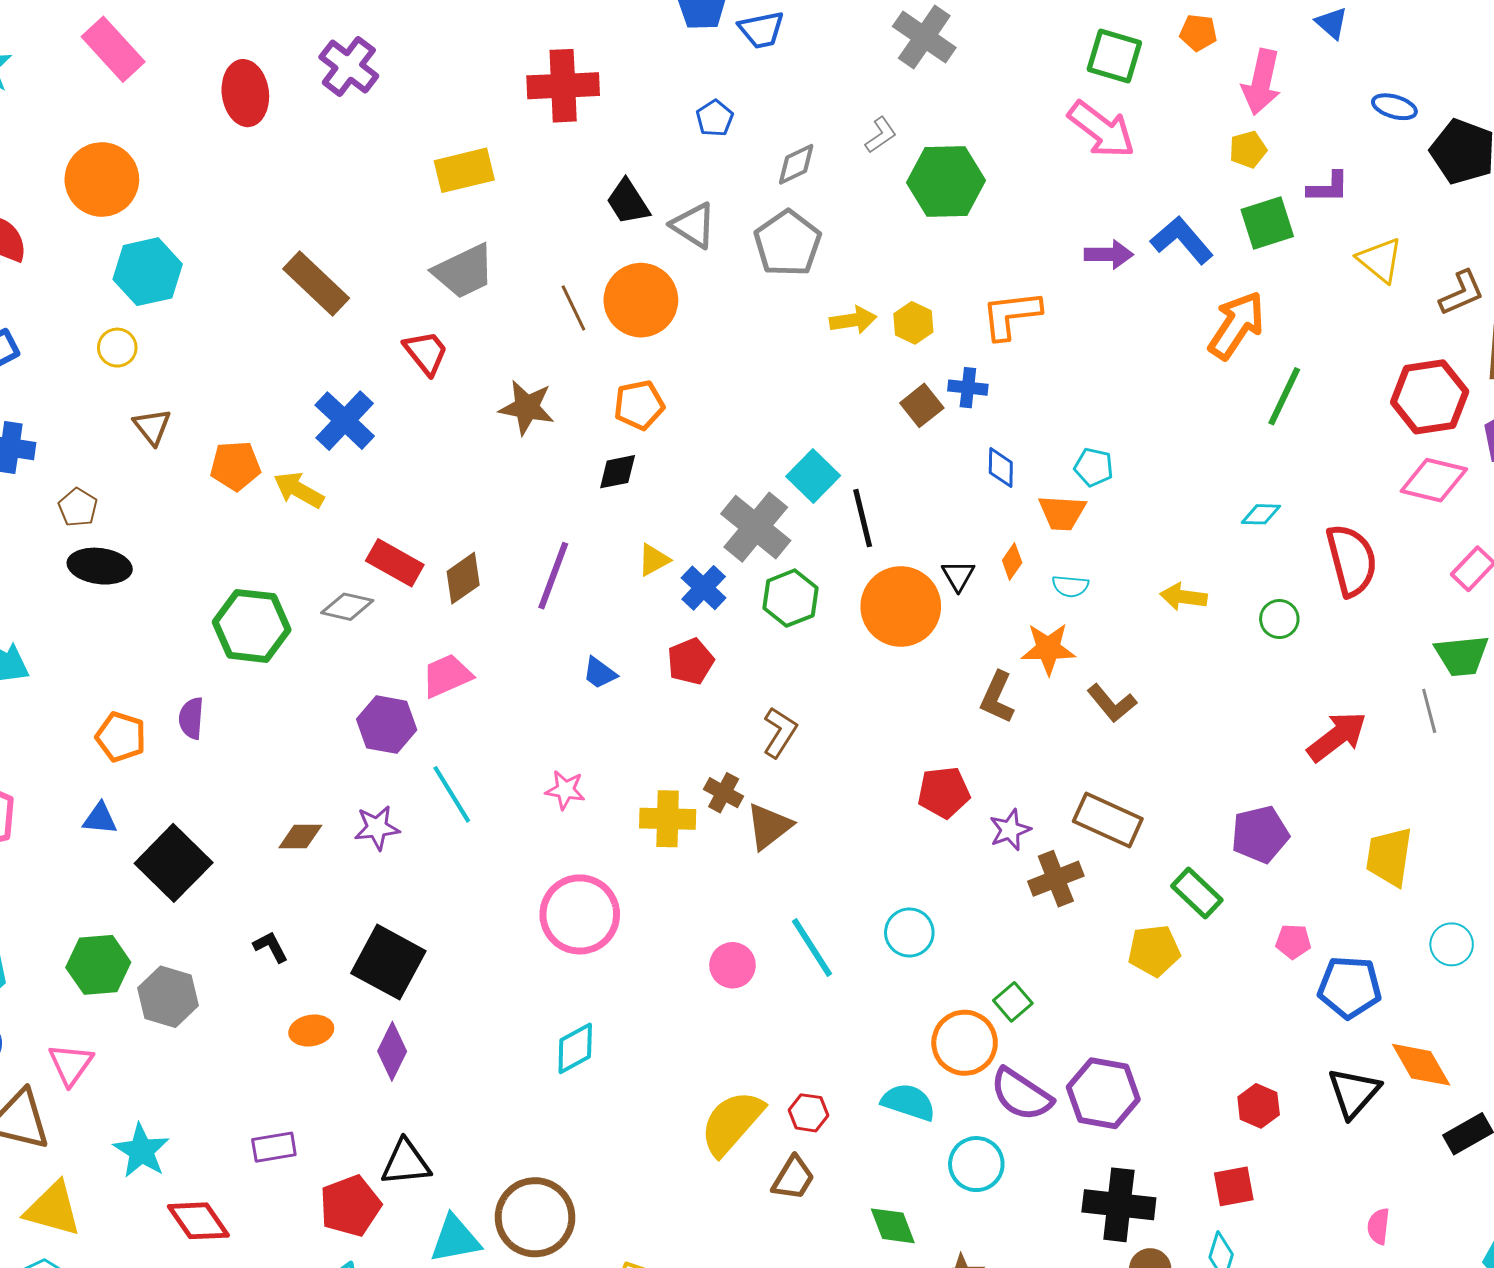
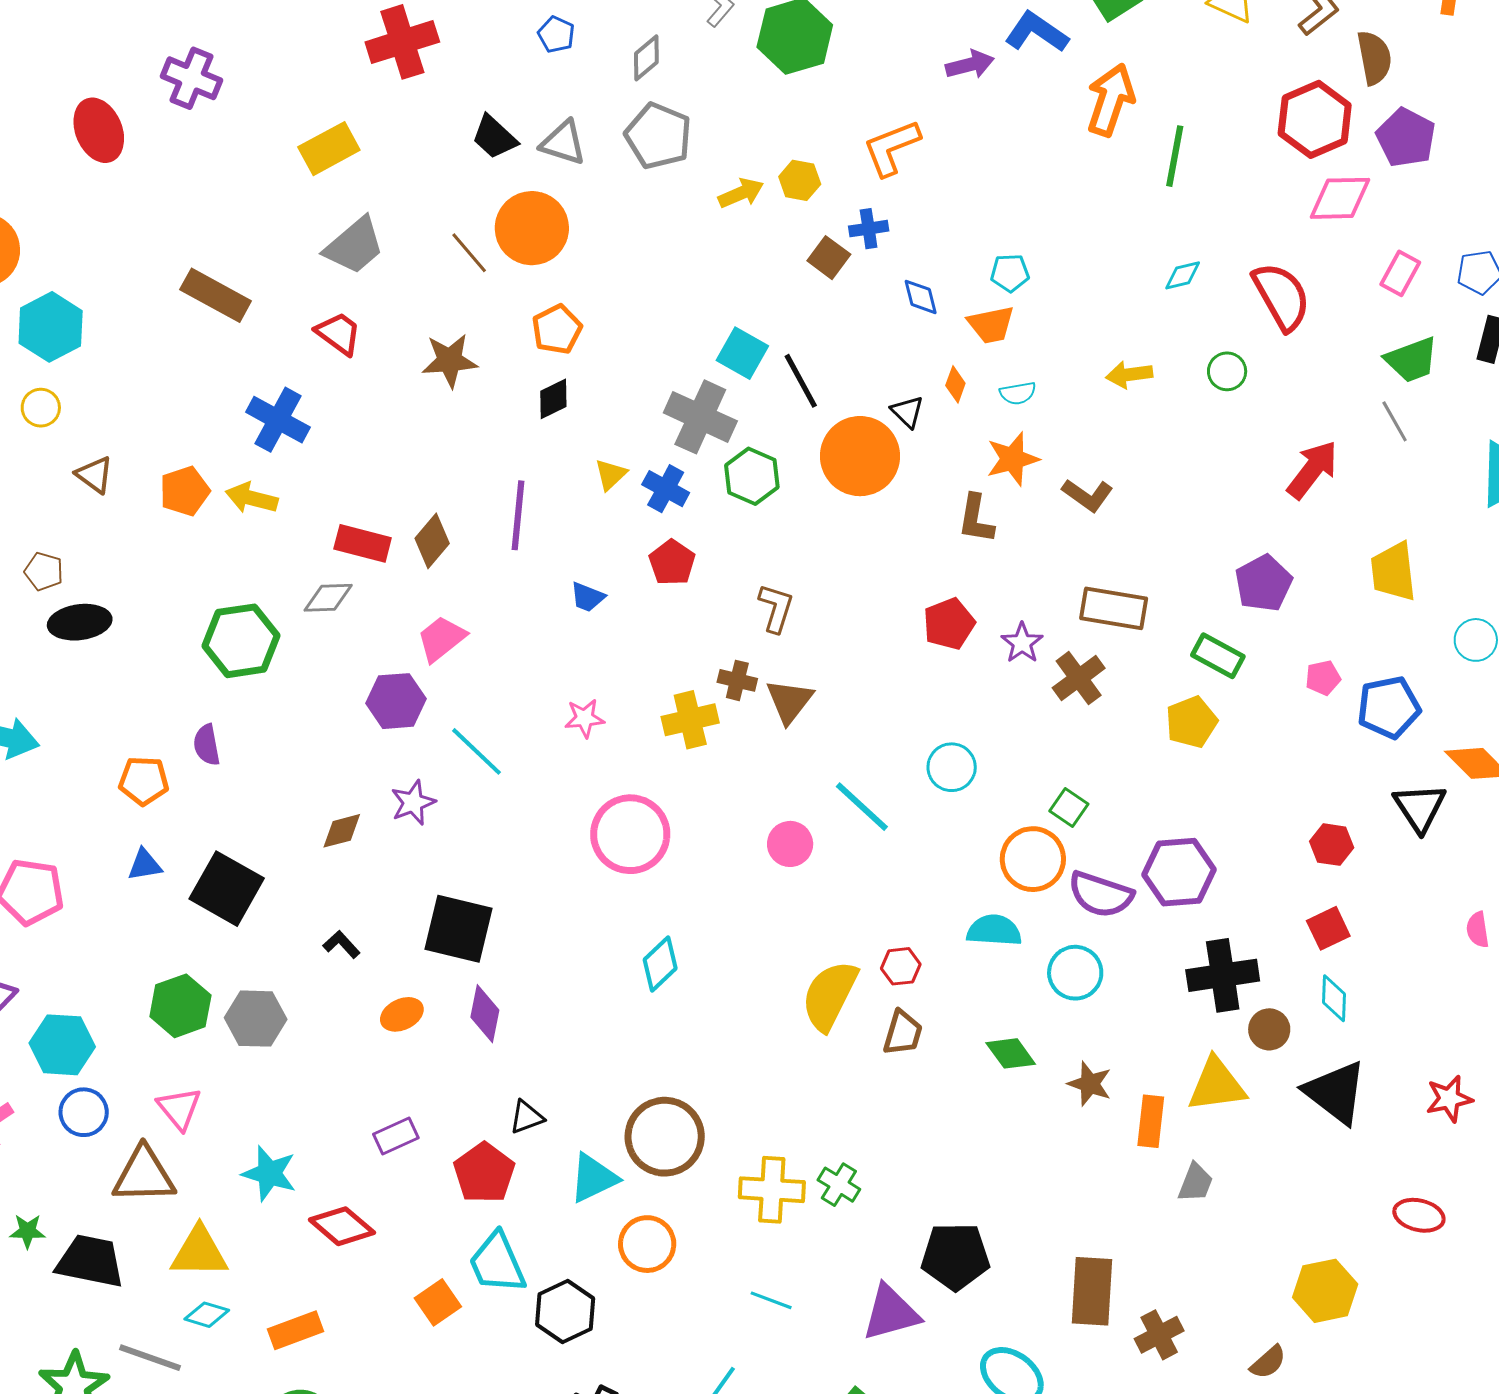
black triangle: (406, 1163) -> (527, 1117), size x0.7

